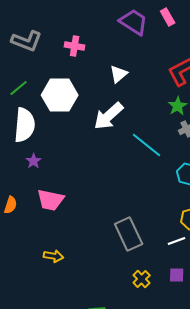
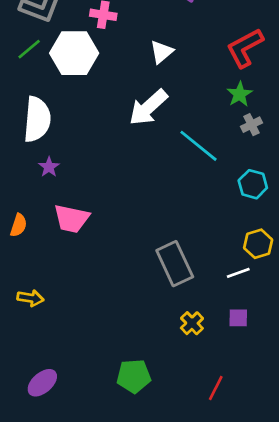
green line: (19, 88) -> (29, 49), moved
white hexagon: (60, 95) -> (74, 53), moved
yellow arrow: (54, 256) -> (30, 298), moved

